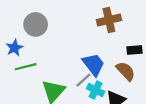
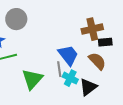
brown cross: (109, 20) -> (92, 29), moved
gray line: (83, 80) -> (59, 69), turned -56

